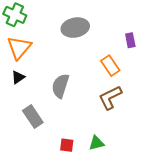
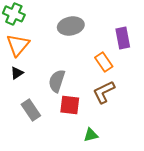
purple rectangle: (130, 40) -> (123, 38), size x1.5
red square: (67, 145) -> (70, 105), moved, size x1.5

